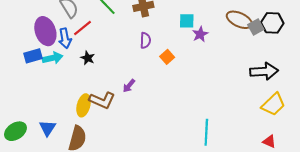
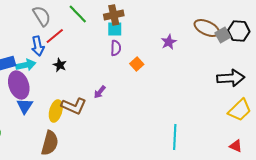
cyan square: (187, 21) -> (115, 29), moved
purple ellipse: (45, 31) -> (19, 85), moved
blue triangle: (47, 128) -> (25, 106), moved

